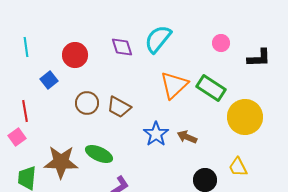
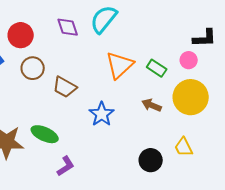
pink circle: (221, 43) -> (189, 60), moved
green rectangle: (211, 88) -> (157, 68), size x0.7
brown circle: (87, 103) -> (33, 68), moved
brown arrow: (187, 137) -> (152, 105), moved

